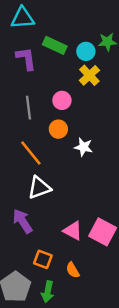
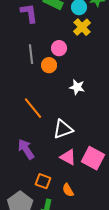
orange circle: (58, 129) -> (49, 65), moved
orange line: (31, 153) -> (33, 108), moved
white triangle: (39, 188) -> (63, 129), moved

